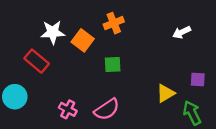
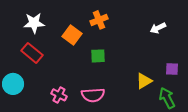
white star: (53, 32) -> (34, 23), moved
pink semicircle: (107, 109) -> (93, 95), turned 30

